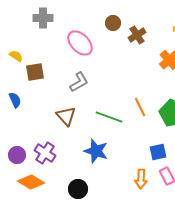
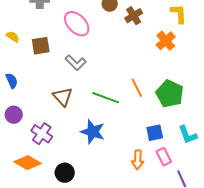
brown square: (35, 72) -> (41, 46), moved
gray L-shape: (79, 82) -> (76, 63), turned 75
purple circle: (17, 155) -> (14, 115), moved
black circle: (78, 189) -> (65, 173), moved

